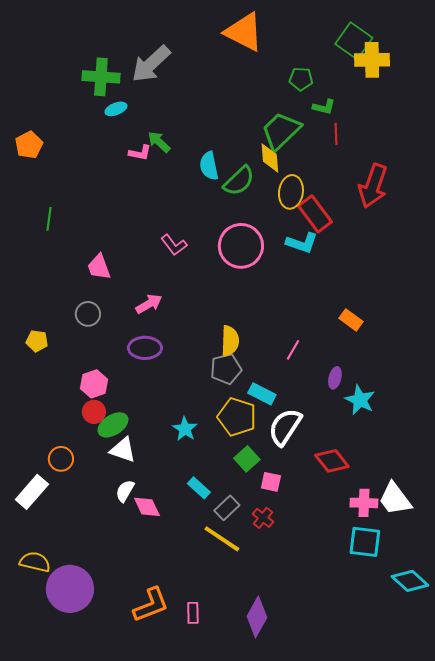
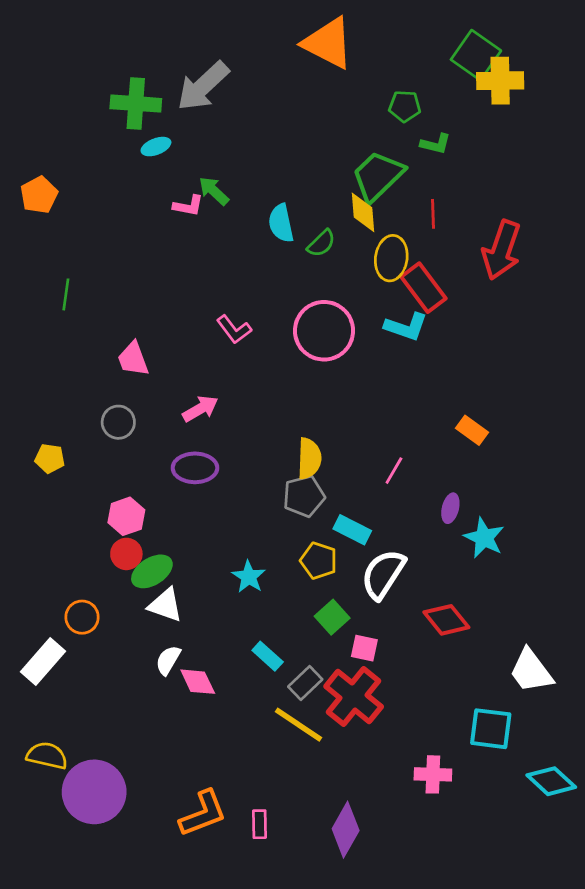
red line: (336, 134) -> (433, 214), moved
green semicircle: (239, 181) -> (321, 243), size x0.7
yellow pentagon: (237, 417) -> (319, 561), size x0.7
pink cross: (364, 503) -> (433, 774), moved
red cross: (263, 518) -> (354, 696), size x2.0

